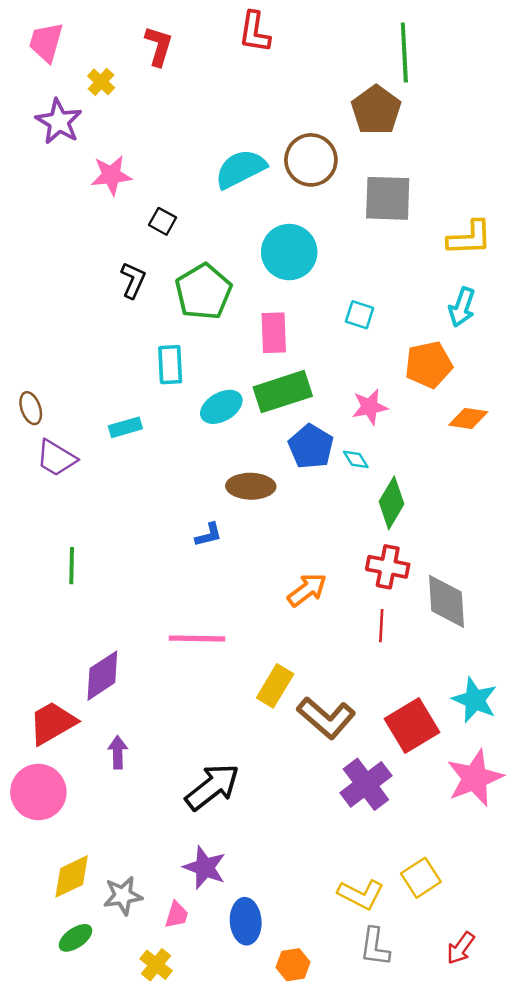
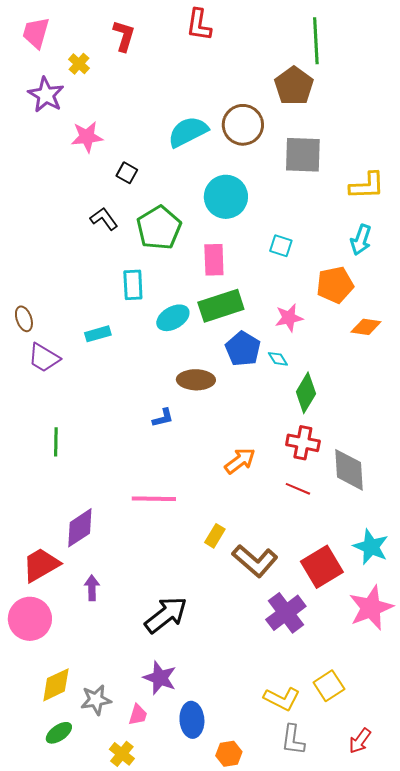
black L-shape: (133, 280) -> (104, 219), turned -60
red line: (381, 626) -> (298, 489), turned -70
yellow rectangle: (275, 686) -> (215, 536), size x0.7

